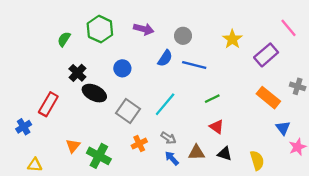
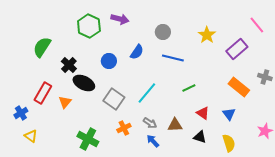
purple arrow: (144, 29) -> (120, 19), moved
green semicircle: (64, 39) -> (42, 47), moved, size x1.5
blue semicircle: (165, 58) -> (137, 52), moved
red triangle: (217, 127) -> (203, 113), moved
blue triangle: (283, 128) -> (229, 114), moved
orange triangle: (73, 146) -> (65, 102), moved
brown triangle: (196, 153) -> (175, 125), moved
yellow triangle: (35, 165) -> (31, 136), moved, turned 32

